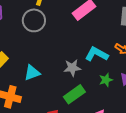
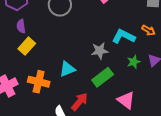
cyan triangle: (32, 73) -> (67, 69), moved

